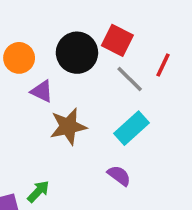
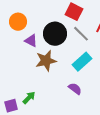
black circle: (77, 53) -> (55, 34), moved

